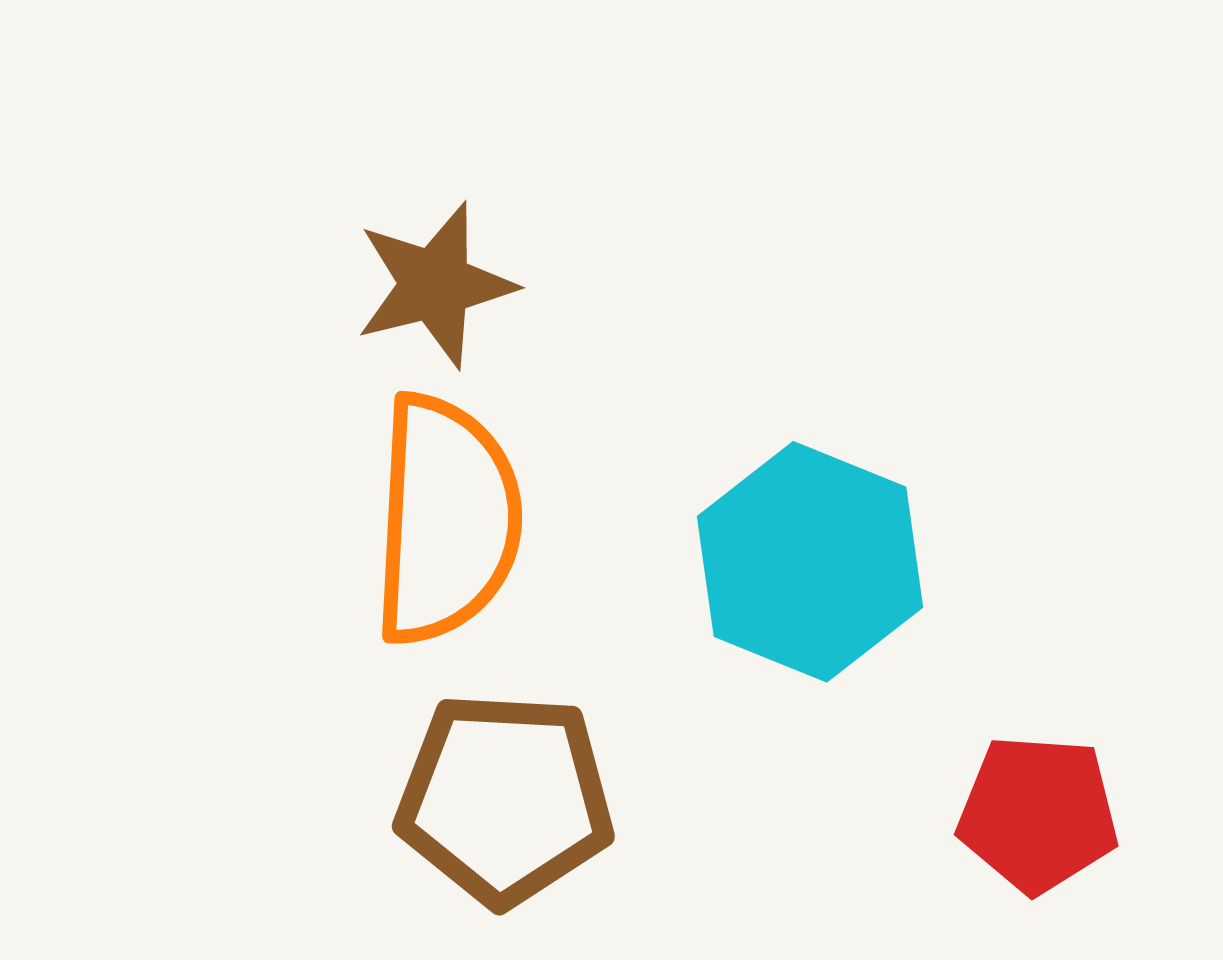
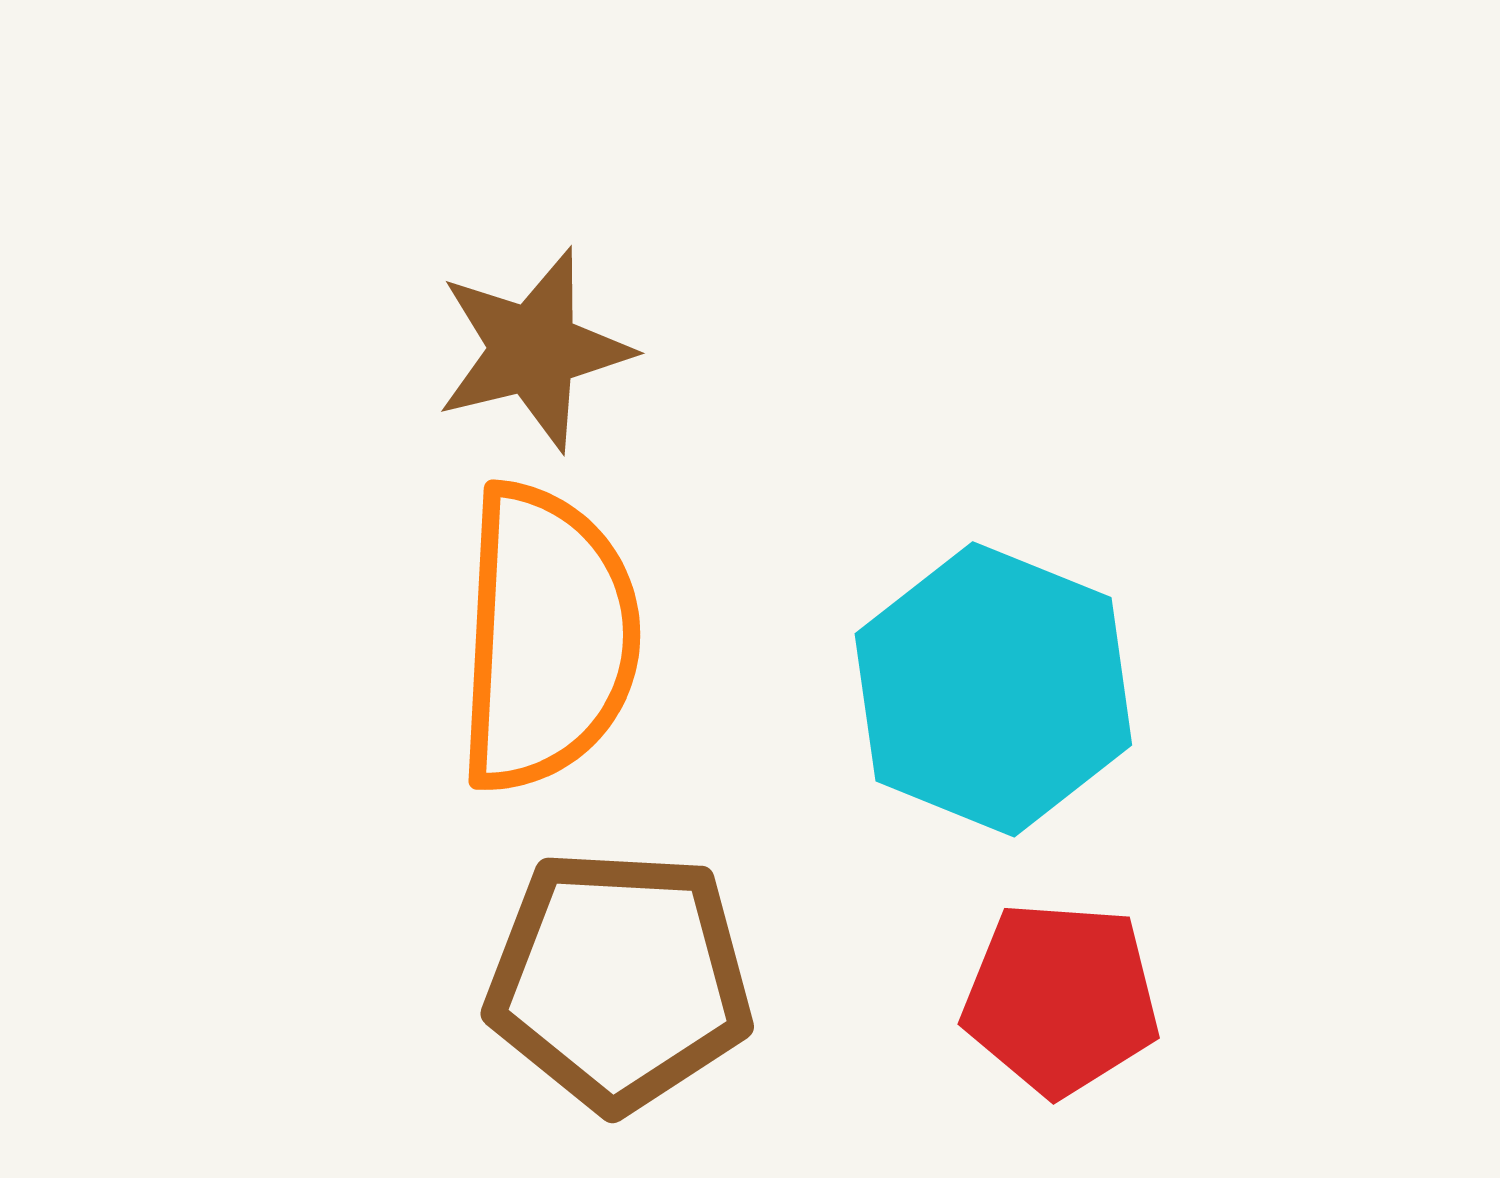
red pentagon: (1038, 814) -> (1061, 998), moved

